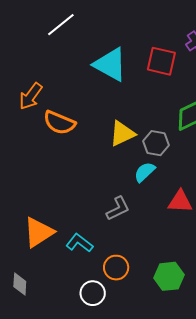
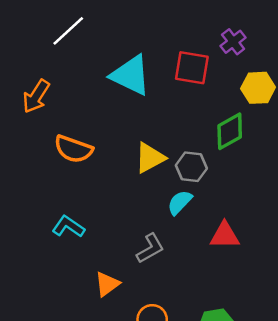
orange arrow: (31, 96) -> (36, 96), moved
orange triangle: (39, 232) -> (107, 284), moved, size x0.7
cyan L-shape: (79, 243) -> (68, 227), moved

